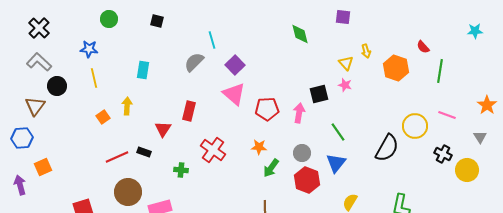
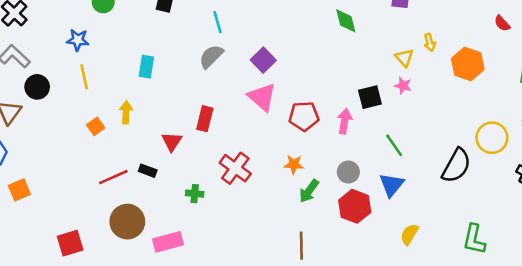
cyan line: (212, 40) -> (218, 22), moved
red semicircle: (423, 47) -> (502, 23), moved

